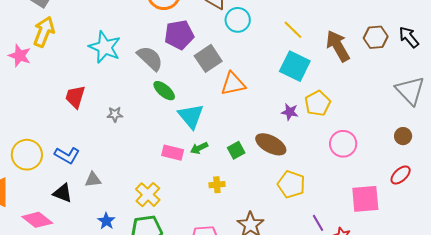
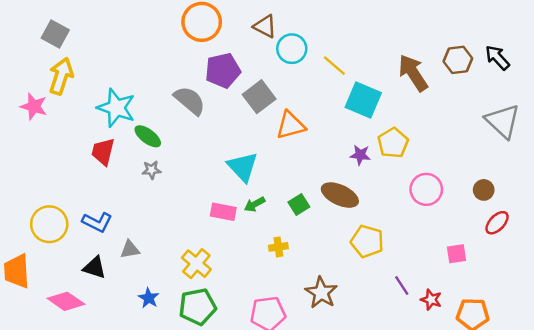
yellow line: (293, 30) -> (334, 66), moved
cyan star: (105, 47) -> (116, 108), moved
green ellipse: (164, 91) -> (148, 136), moved
brown circle: (403, 136) -> (484, 190), moved
pink square: (365, 199) -> (457, 254), size x0.6

